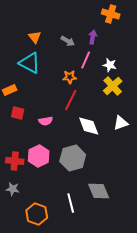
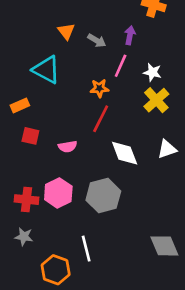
orange triangle: (35, 37) -> (66, 31), moved
gray diamond: (99, 191) -> (164, 246), moved
white line: (71, 203) -> (86, 249), moved

